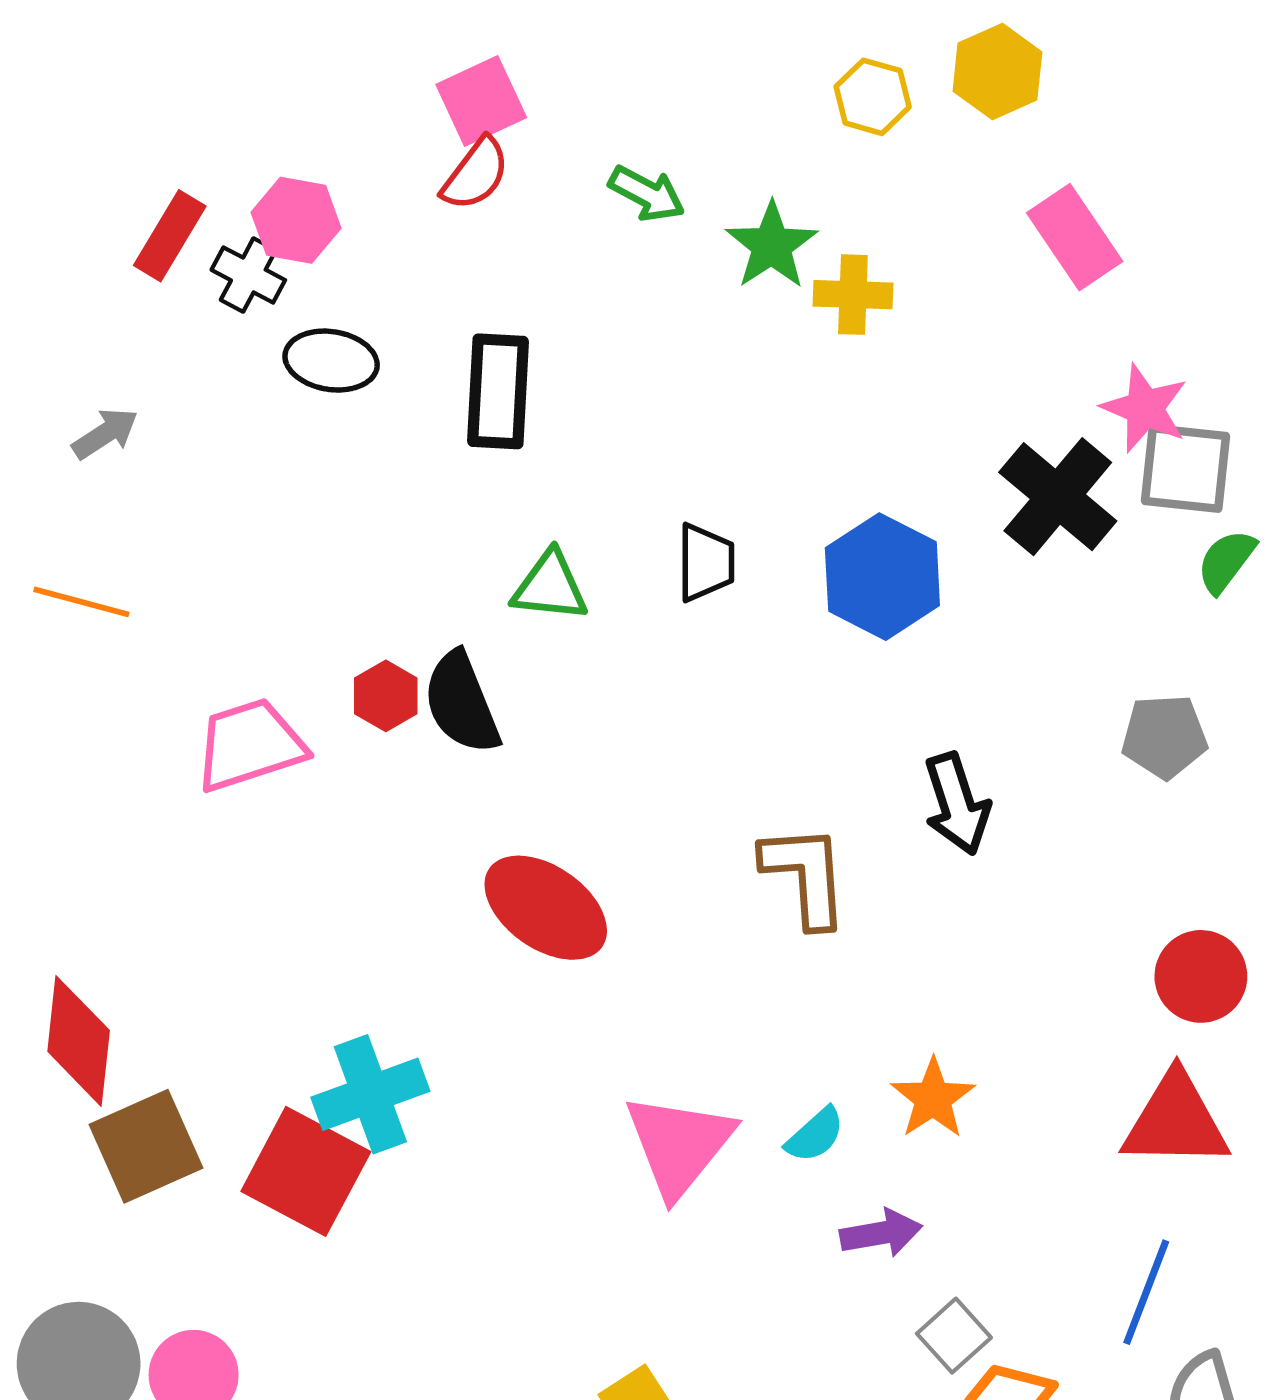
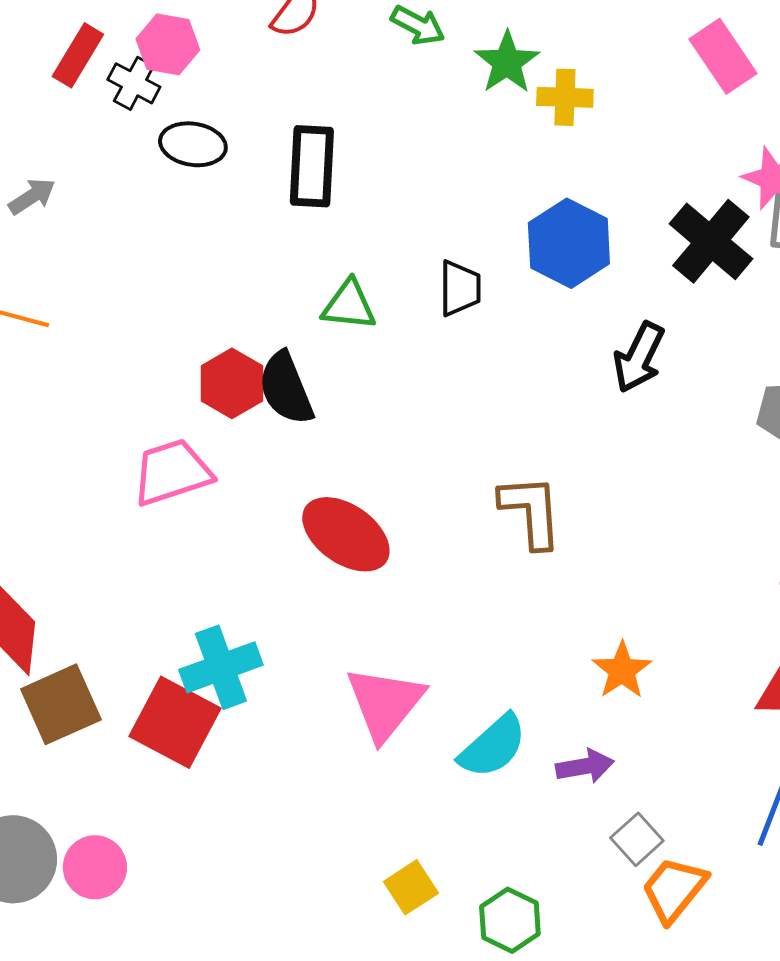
blue hexagon: (882, 577) -> (569, 243), moved
red hexagon: (386, 696) -> (232, 383), size x1.4
pink trapezoid: (250, 745) -> (172, 472), moved
black arrow: (957, 804) -> (639, 357), moved, turned 44
cyan semicircle: (815, 1135) -> (493, 746), moved, size x1.6
pink triangle: (679, 1145) -> (385, 703), moved

